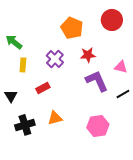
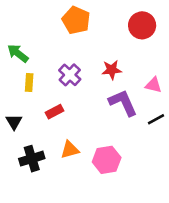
orange pentagon: (72, 28) -> (76, 20), moved
pink hexagon: (98, 126) -> (107, 160), moved

